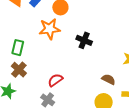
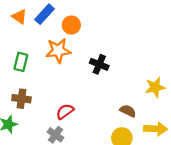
green rectangle: (18, 48) -> (21, 62), moved
brown cross: (19, 70) -> (21, 99), turned -35

